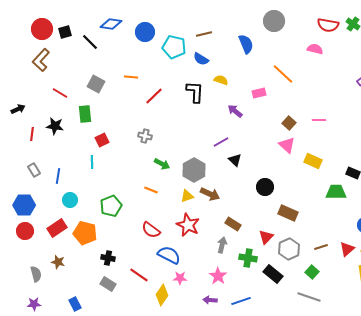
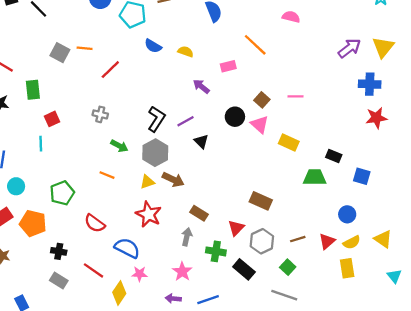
blue semicircle: (201, 59) -> (153, 46), moved
gray square: (96, 84) -> (60, 53), moved
black L-shape: (195, 92) -> (156, 119), moved, turned 30
black circle: (265, 187) -> (235, 117), moved
red semicircle: (151, 230) -> (95, 223), moved

